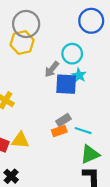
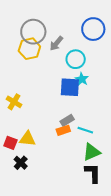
gray arrow: (52, 69) -> (56, 43), moved
black cross: (11, 176) -> (21, 163), moved

